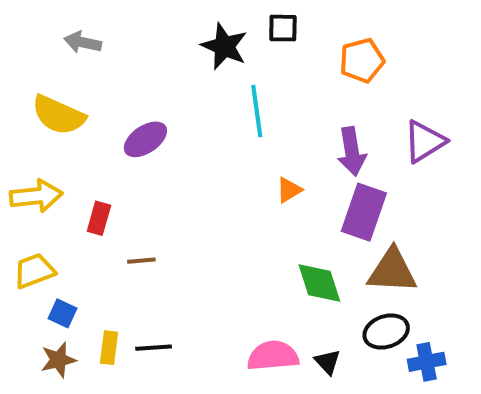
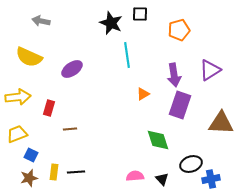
brown triangle: (392, 271) -> (221, 123), moved
pink semicircle: (273, 356) -> (135, 176), size x0.7

